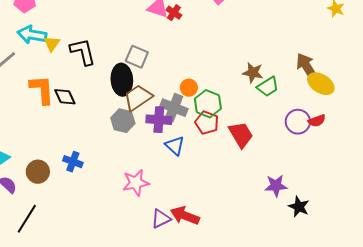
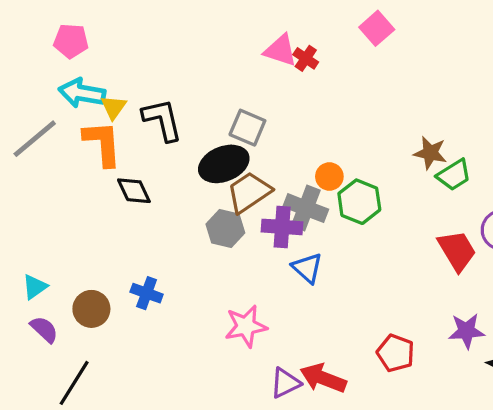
black ellipse: (122, 80) -> (224, 164), turned 72
orange L-shape: (42, 90) -> (102, 143), moved
red pentagon: (207, 123) -> (396, 353), moved
red trapezoid: (241, 135) -> (457, 251), moved

